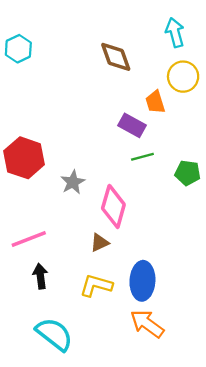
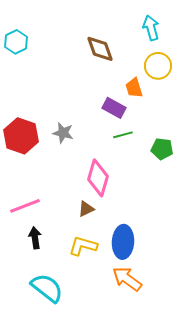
gray star: (73, 182) -> (63, 133), moved, turned -30

